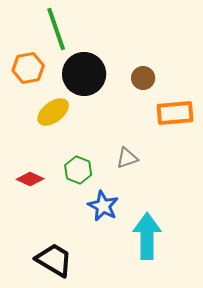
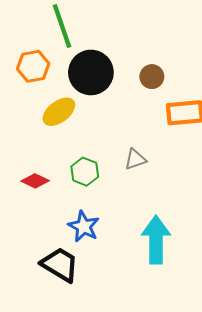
blue star: (103, 206) -> (84, 226), moved

